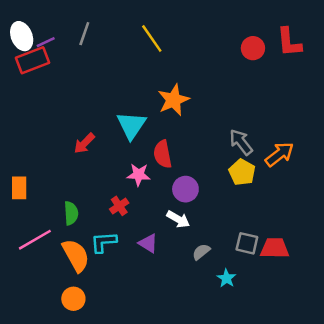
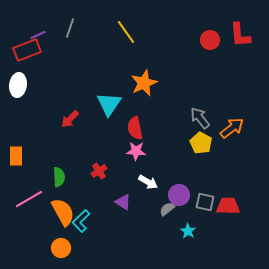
white ellipse: (22, 36) -> (18, 85), moved, turned 30
pink star: (139, 175) -> (136, 151), moved
purple circle: (185, 189) -> (179, 195), moved
cyan L-shape: (104, 242) -> (81, 221), moved, turned -40

